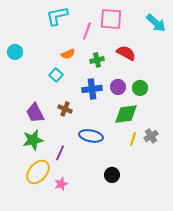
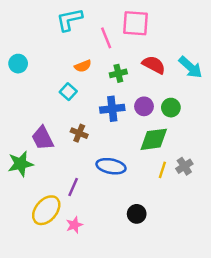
cyan arrow: (156, 23) -> (190, 67), moved
pink line: (87, 31) -> (106, 38), turned -42
green star: (33, 140) -> (21, 164), moved

